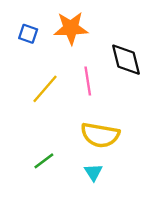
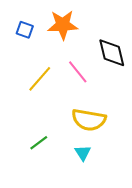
pink line: (88, 81) -> (78, 72), turned -30

